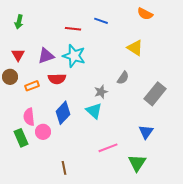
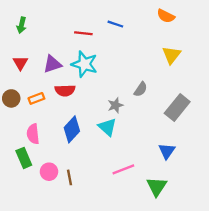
yellow triangle: (135, 48) -> (171, 55), moved, turned 36
brown circle: (10, 77) -> (11, 98), moved
pink circle: (43, 132) -> (49, 172), moved
brown line: (64, 168) -> (70, 177), moved

